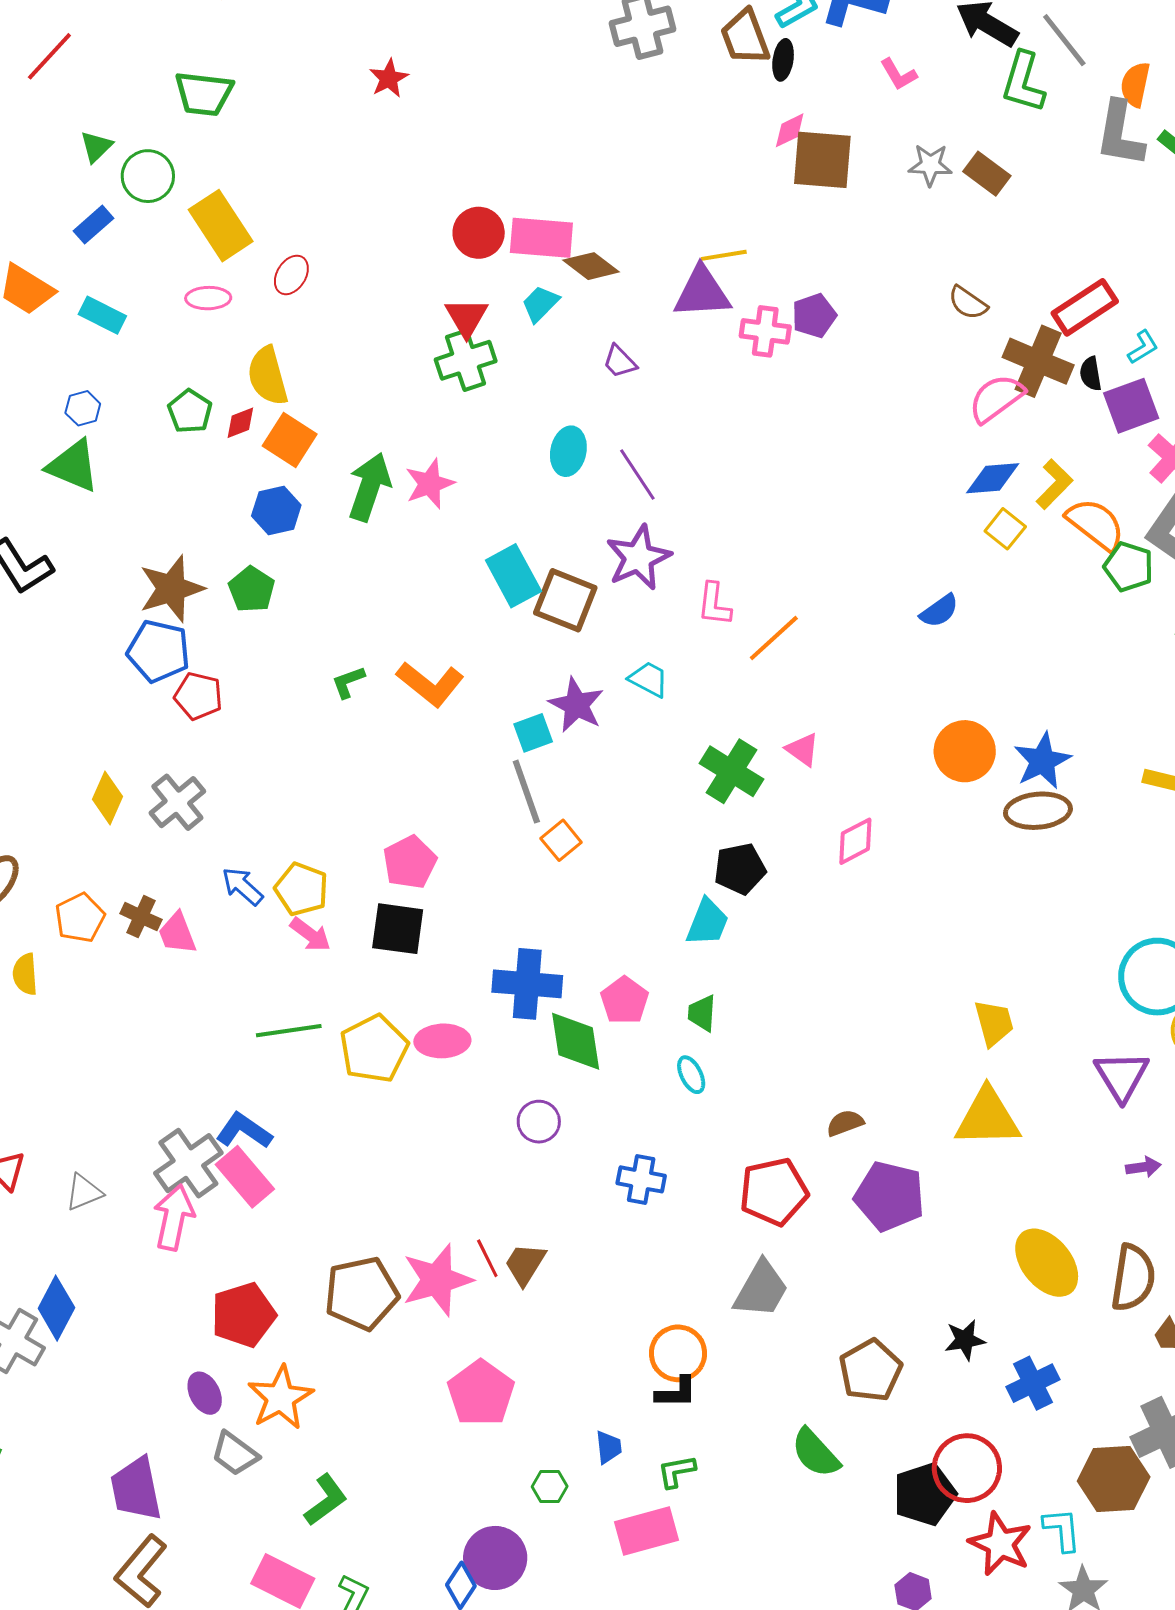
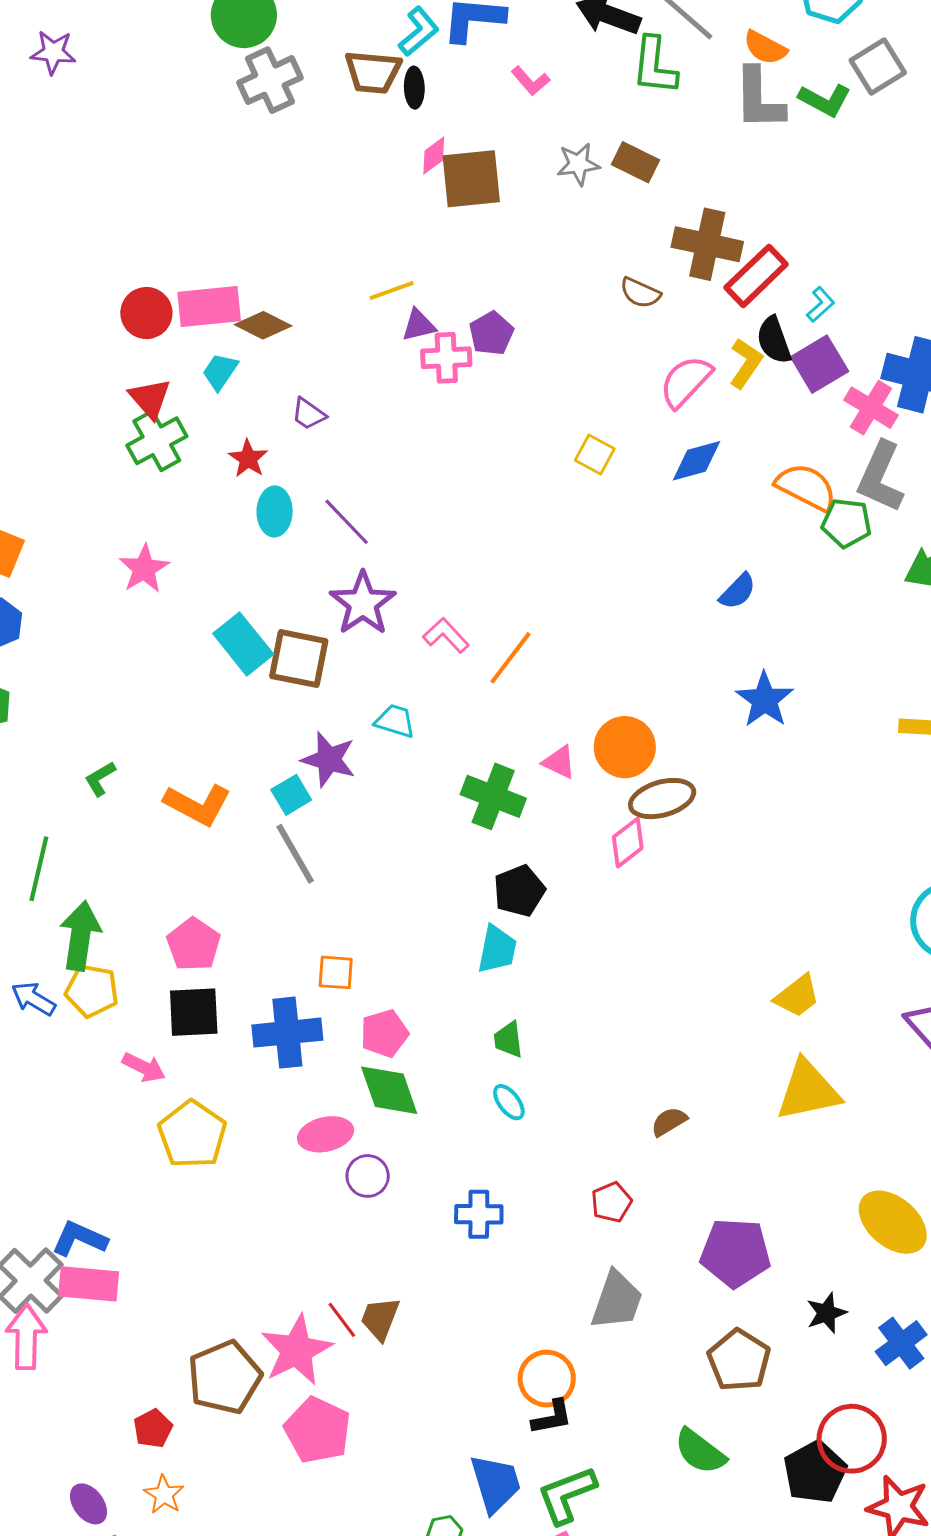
brown trapezoid: (745, 37) -> (373, 72), turned -54
red star: (389, 78) -> (248, 459), moved
orange semicircle: (1135, 85) -> (765, 48), turned -63
purple triangle: (702, 292) -> (419, 325), moved, size x0.6
brown cross: (1038, 361) -> (707, 244), moved
black semicircle: (1091, 374) -> (774, 340), size x1.4
yellow L-shape: (1054, 484) -> (746, 363), moved
green arrow: (369, 487) -> (80, 936), moved
yellow square: (1005, 529) -> (595, 454), moved
pink L-shape: (714, 604) -> (446, 635), turned 141
blue semicircle: (939, 611) -> (738, 591), moved
orange L-shape: (430, 684) -> (198, 805), moved
orange circle: (965, 751) -> (625, 747), moved
blue star: (1042, 761) -> (765, 700), moved
brown ellipse: (1038, 811) -> (662, 799), moved
orange square: (561, 840) -> (336, 972), moved, turned -36
pink arrow: (310, 935) -> (144, 1067), moved
blue cross: (527, 984) -> (287, 1033), moved
pink pentagon: (625, 1000) -> (384, 1033), moved, turned 30
yellow trapezoid: (994, 1023) -> (797, 996), turned 78
green line: (289, 1031) -> (39, 869), moved, turned -58
pink ellipse: (442, 1041) -> (326, 1134), moved
pink rectangle: (245, 1177) -> (89, 1284), turned -34
red pentagon: (774, 1192) -> (611, 1202), size x0.6
purple pentagon: (890, 1196) -> (735, 1253), moved
red pentagon: (243, 1315) -> (153, 1428), moved, size x0.6
pink pentagon: (481, 1393) -> (318, 1430), moved
orange star: (280, 1398) -> (164, 1495), size x0.6
blue trapezoid: (609, 1447) -> (495, 1483), size x1.8
green L-shape: (676, 1471) -> (567, 1495), size x1.6

